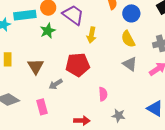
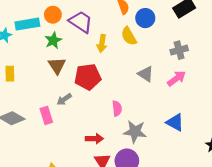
yellow semicircle: (128, 39) -> (129, 36), moved
brown triangle: (36, 66) -> (57, 66), moved
pink rectangle: (42, 107) -> (46, 115), moved
gray star: (118, 116) -> (135, 132), size x1.5

